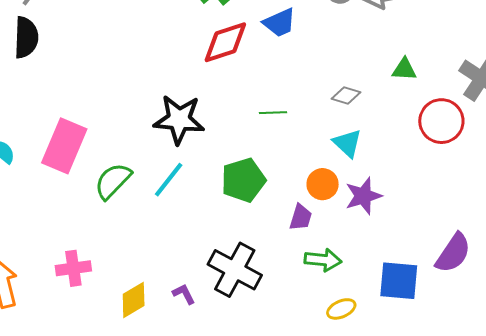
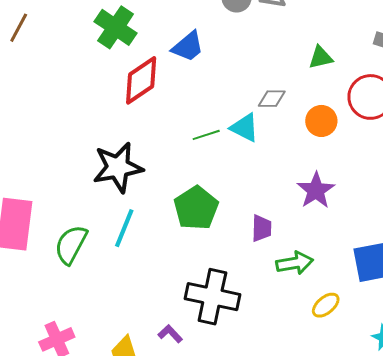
cyan triangle: (347, 143) -> (245, 128), moved
orange circle: (323, 184) -> (321, 121), moved

